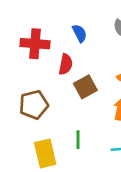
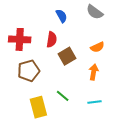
red cross: (35, 44) -> (20, 39), moved
green line: (78, 140) -> (63, 96), turned -48

